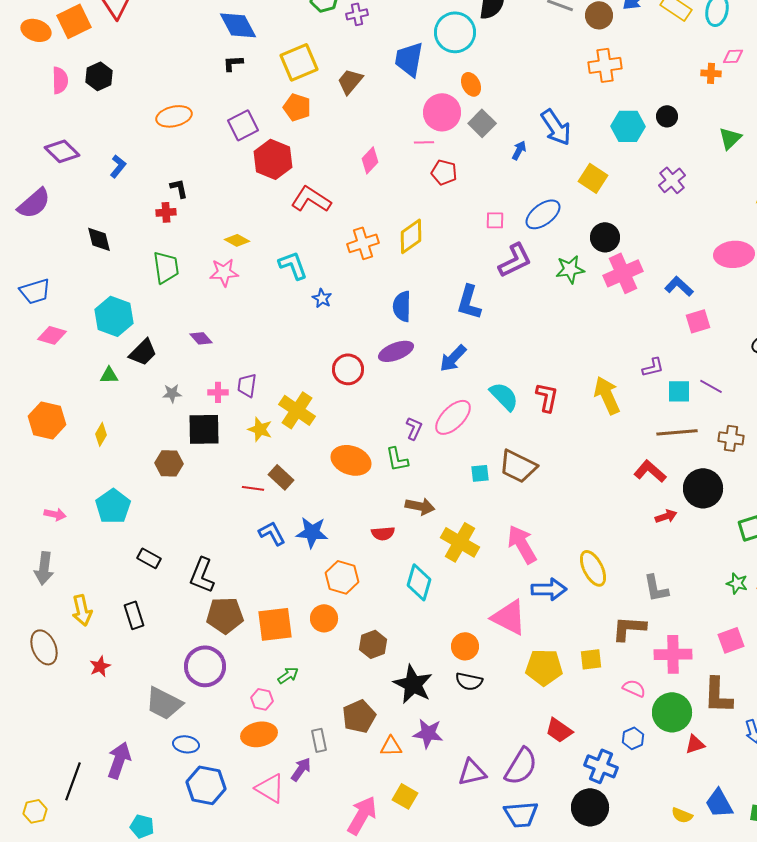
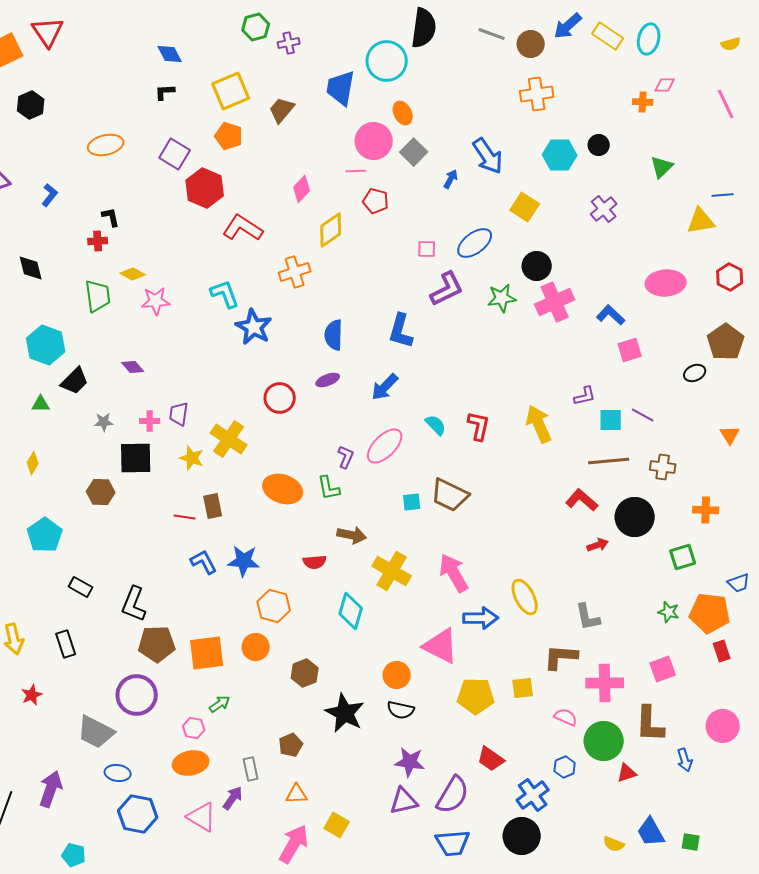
blue diamond: (238, 25) -> (170, 54), size x0.7
purple square: (243, 125) -> (175, 154), turned -32
yellow diamond: (411, 236) -> (331, 230), moved
yellow diamond: (237, 240) -> (133, 274), moved
blue star: (322, 298) -> (254, 327), size x1.8
purple ellipse: (396, 351) -> (328, 380), size x0.7
cyan semicircle: (504, 396) -> (436, 425), size x0.7
brown rectangle: (281, 477) -> (213, 506), turned 35
brown pentagon: (359, 716) -> (291, 745), size x0.7
purple star: (428, 733) -> (410, 762), moved
orange triangle: (391, 746) -> (297, 794), moved
blue cross: (601, 766) -> (533, 795), turned 32

